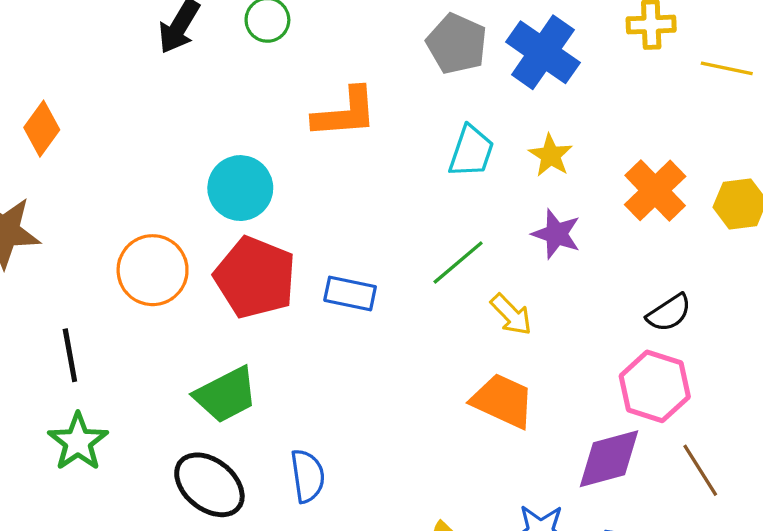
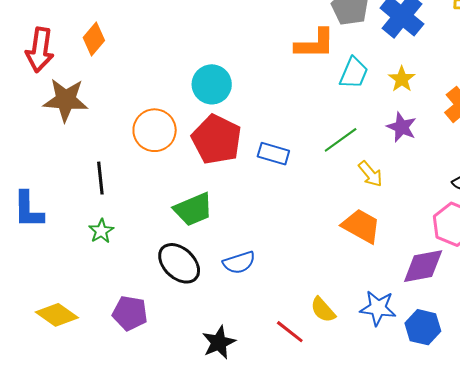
orange L-shape: (345, 113) -> (315, 44), moved
green star: (78, 442) -> (101, 231), size x0.7
blue semicircle: (308, 476) -> (239, 263), turned 76

